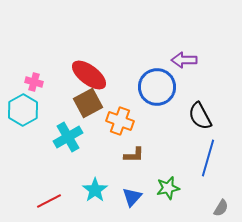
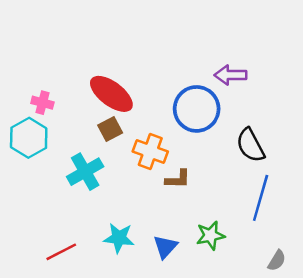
brown square: (88, 103) -> (110, 129), size x0.7
brown L-shape: (134, 155) -> (178, 179), moved
cyan star: (95, 190) -> (119, 238), turned -30

